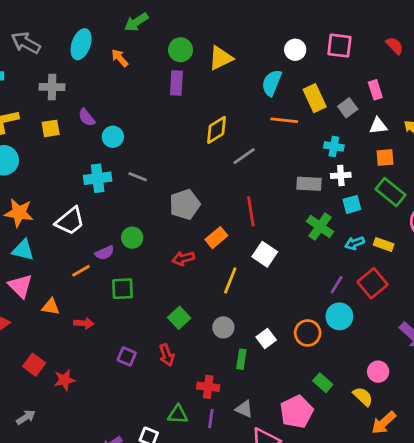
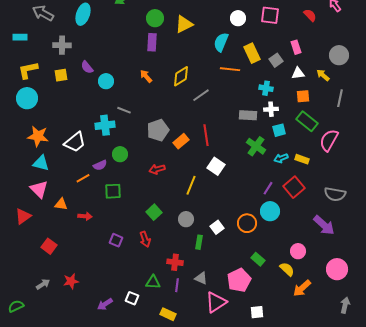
orange arrow: (120, 58) -> (146, 76), moved
cyan cross: (98, 178) -> (105, 125), moved
orange rectangle: (216, 238) -> (181, 141), moved
red star: (64, 380) -> (71, 281), moved

